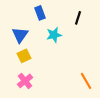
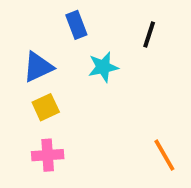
blue triangle: (20, 35) -> (38, 67), turned 30
pink cross: (25, 81) -> (48, 155), turned 35

